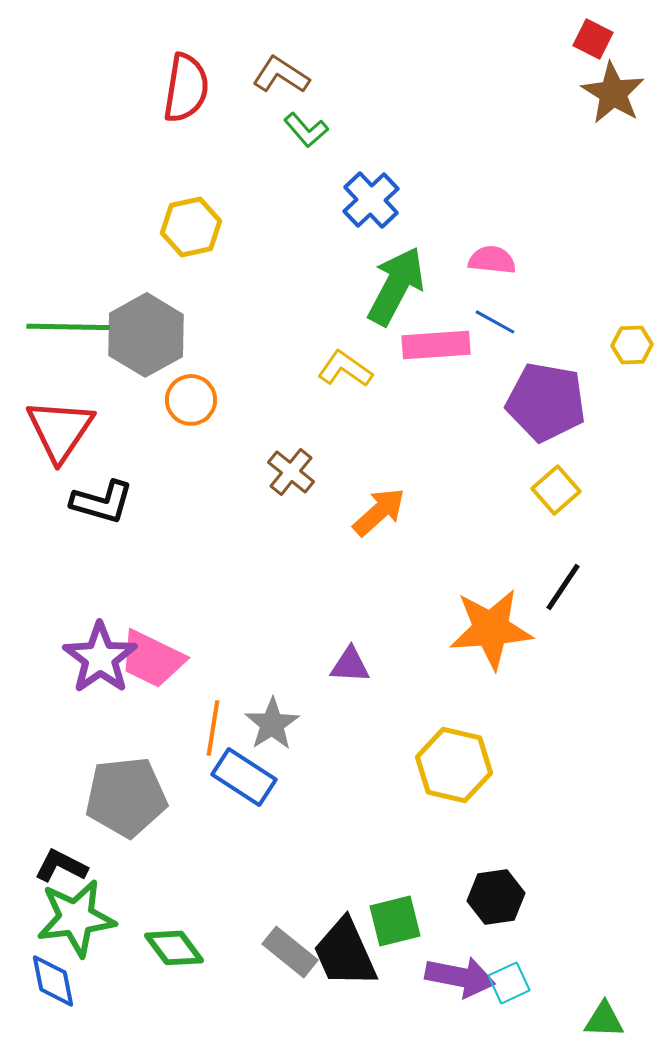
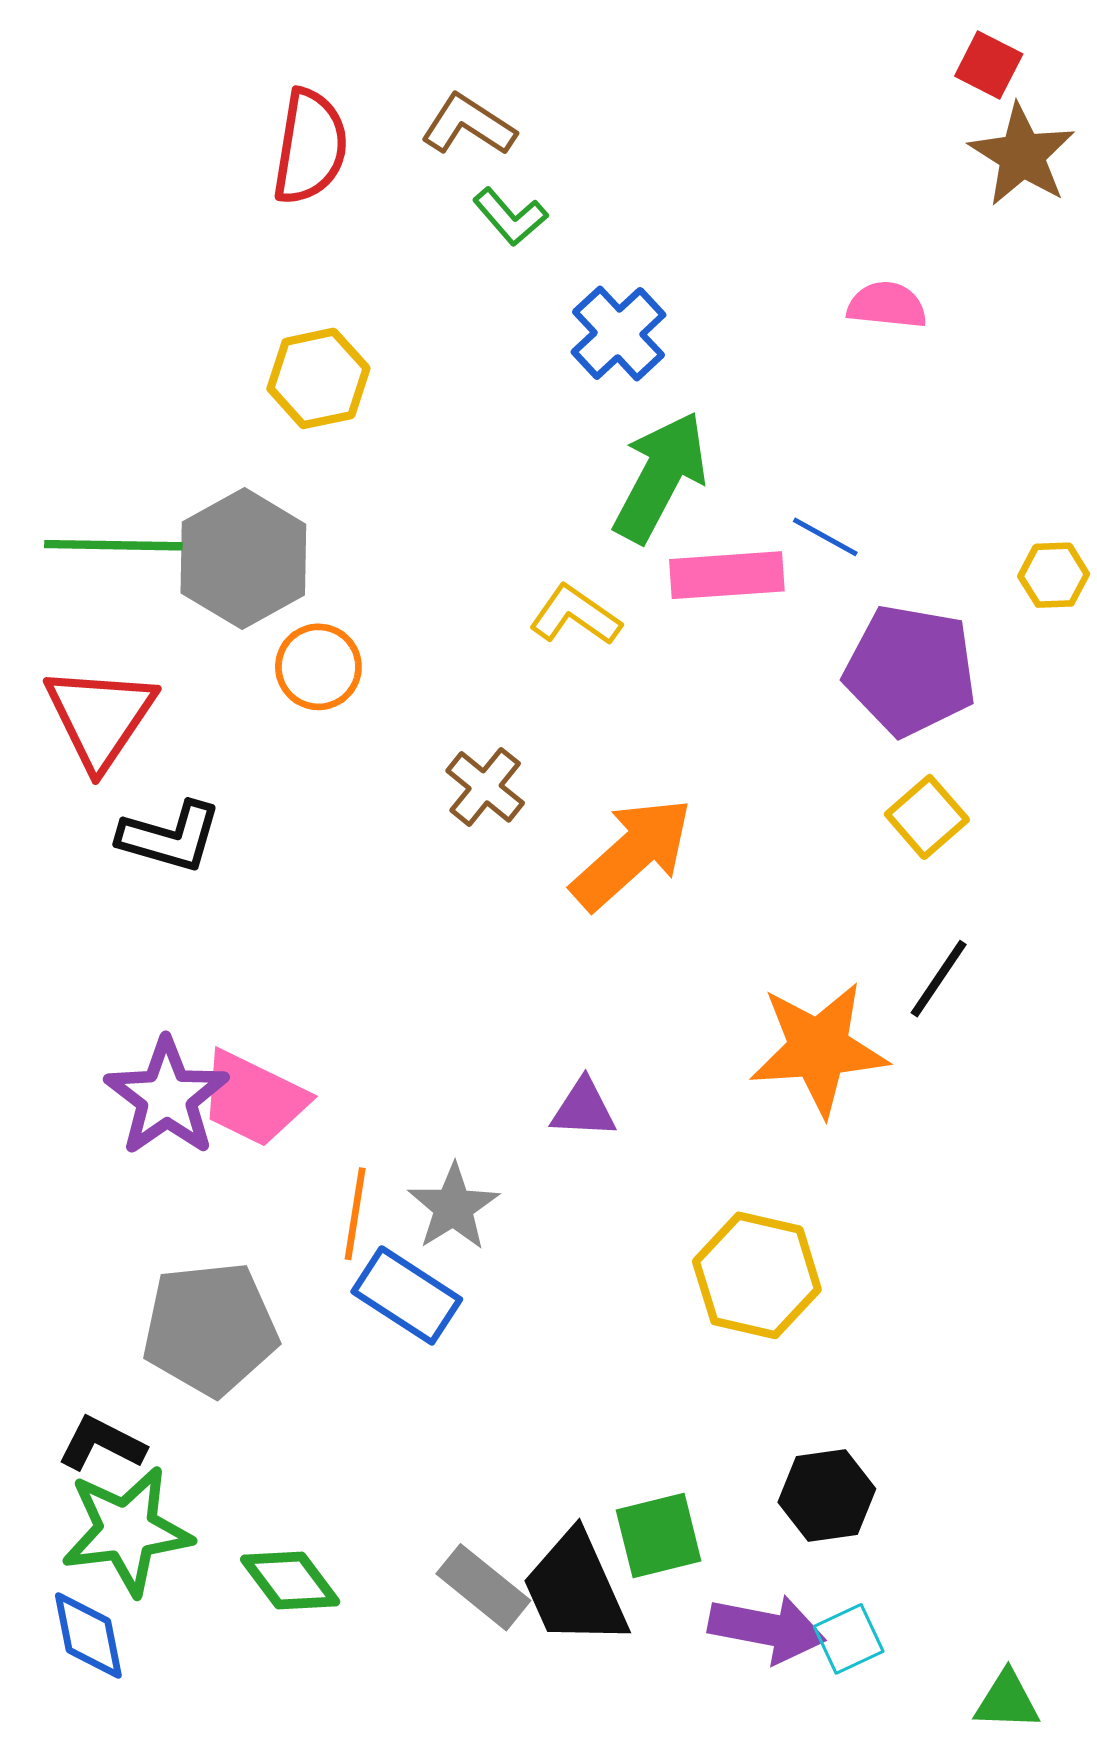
pink semicircle: (492, 260) -> (887, 305), moved
orange arrow: (379, 512) -> (632, 854), size x1.4

